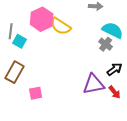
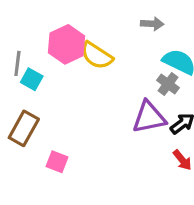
purple triangle: (94, 84) -> (149, 117), moved
pink square: (36, 93) -> (57, 162), turned 32

